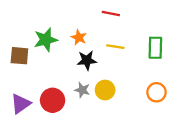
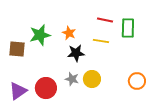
red line: (111, 13) -> (105, 20), moved
green rectangle: (155, 48) -> (128, 28), moved

